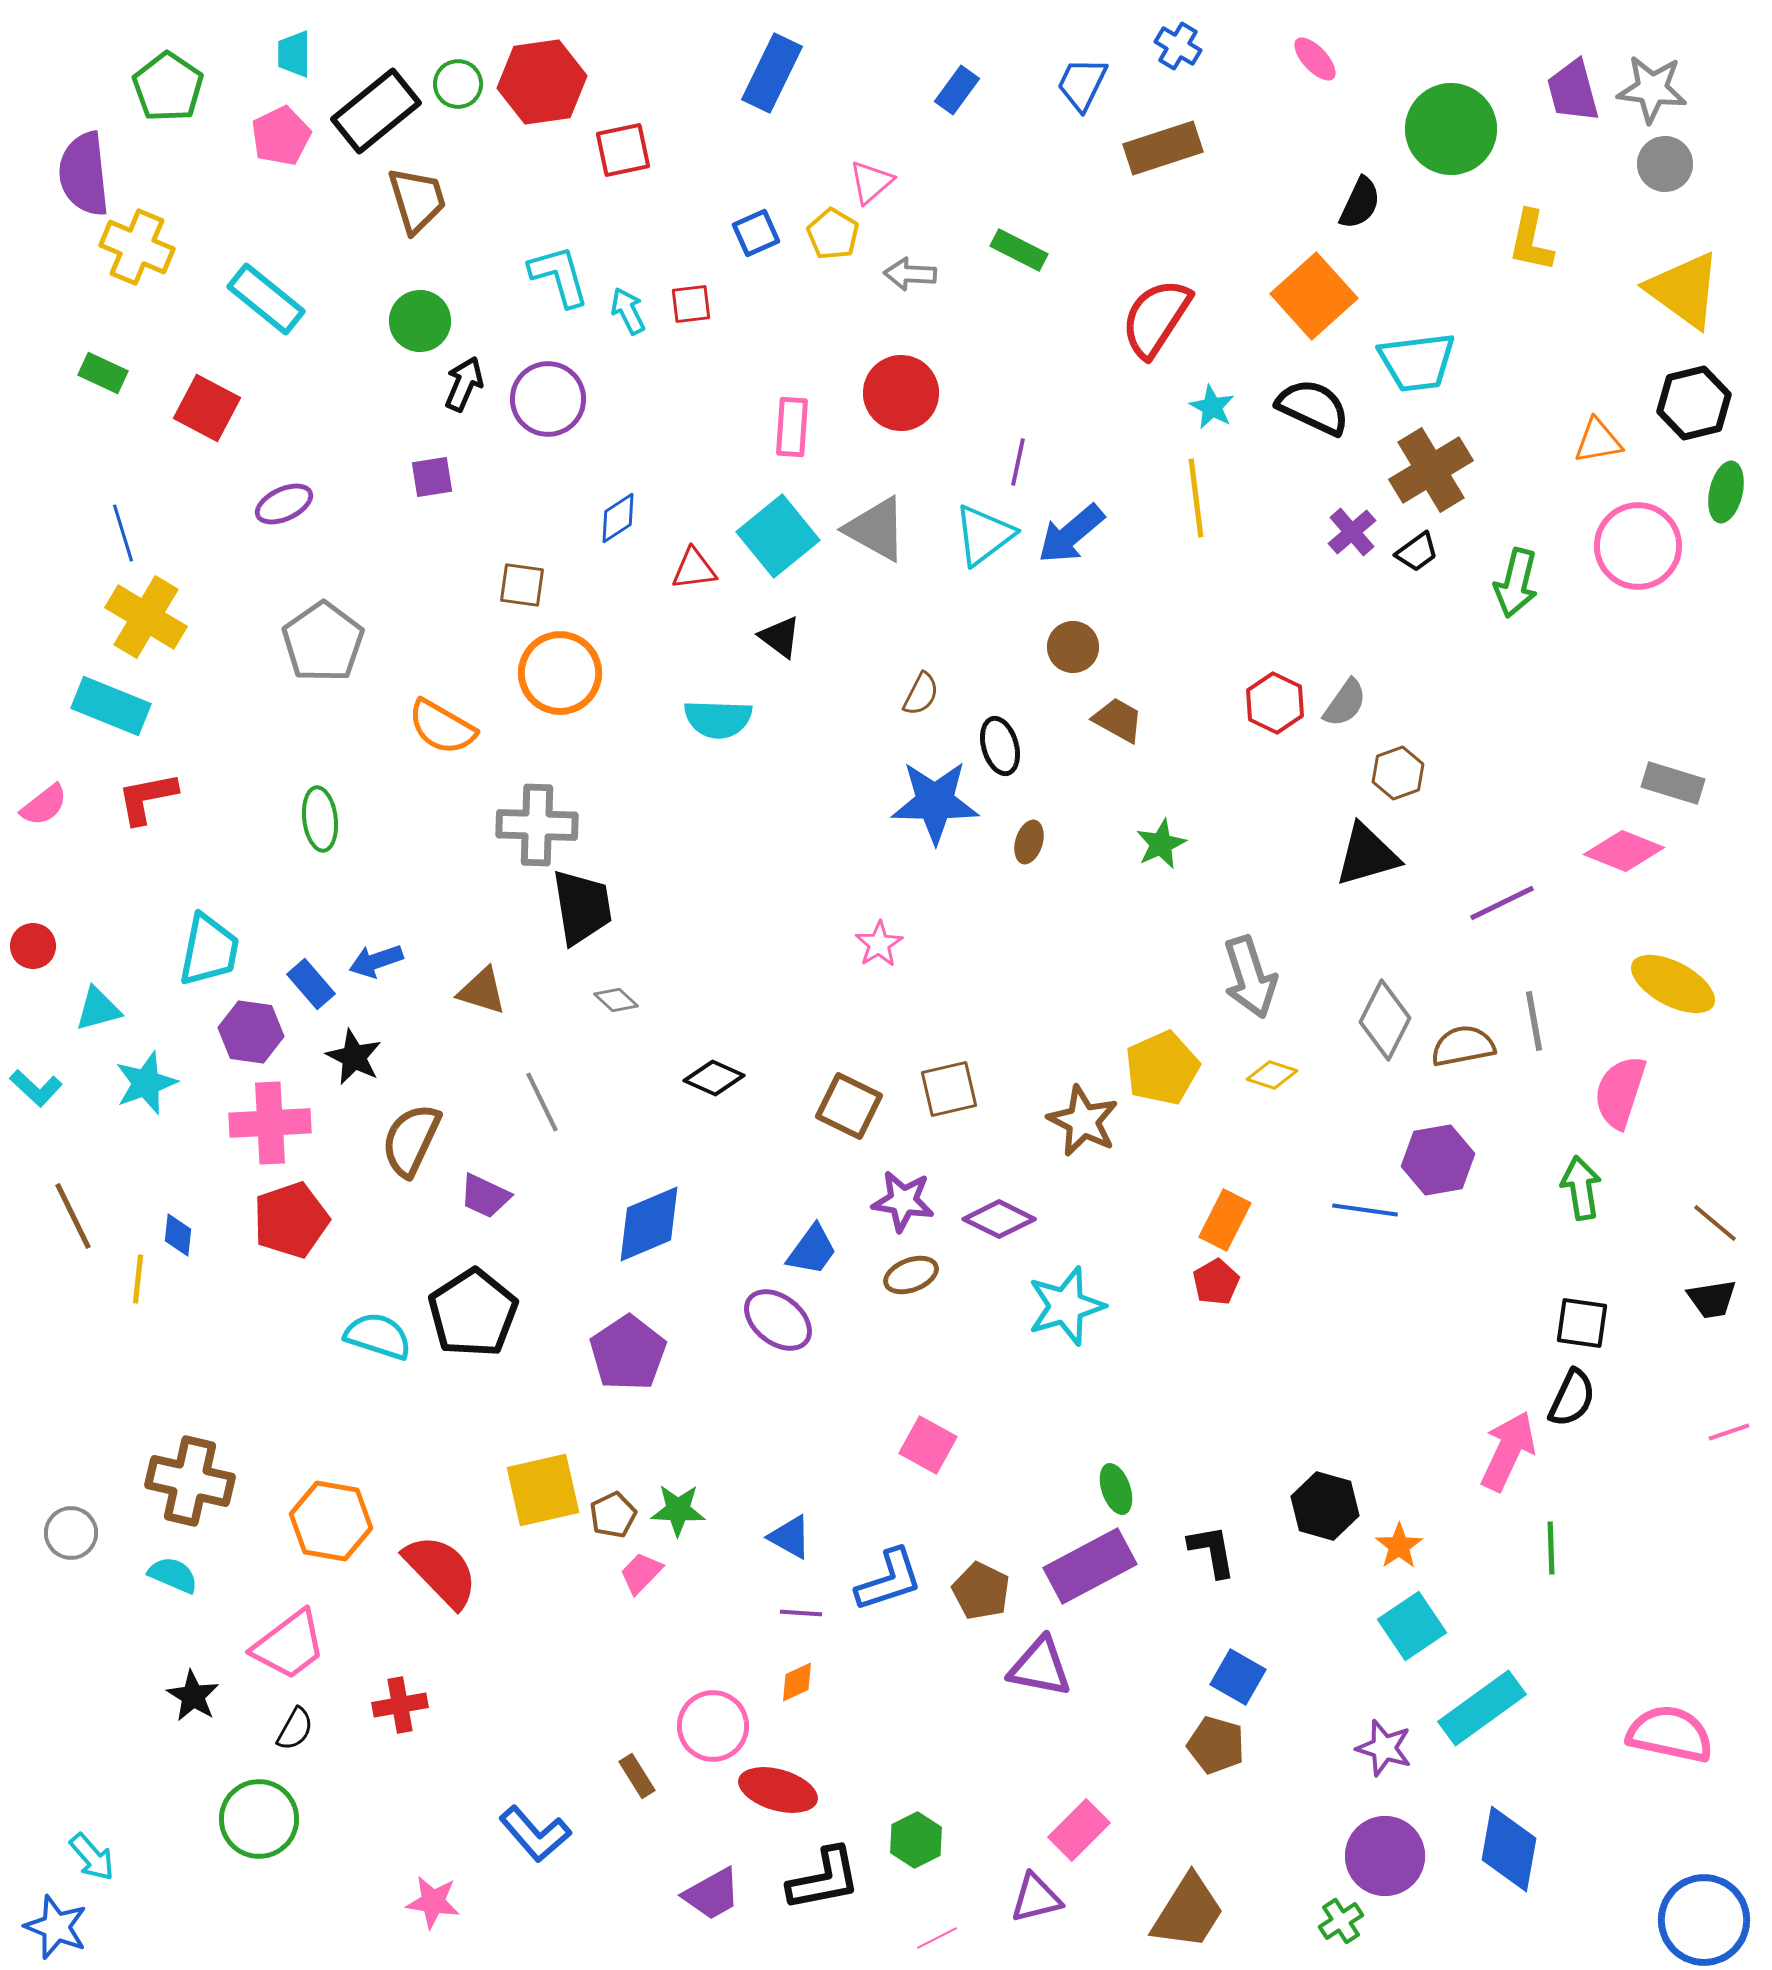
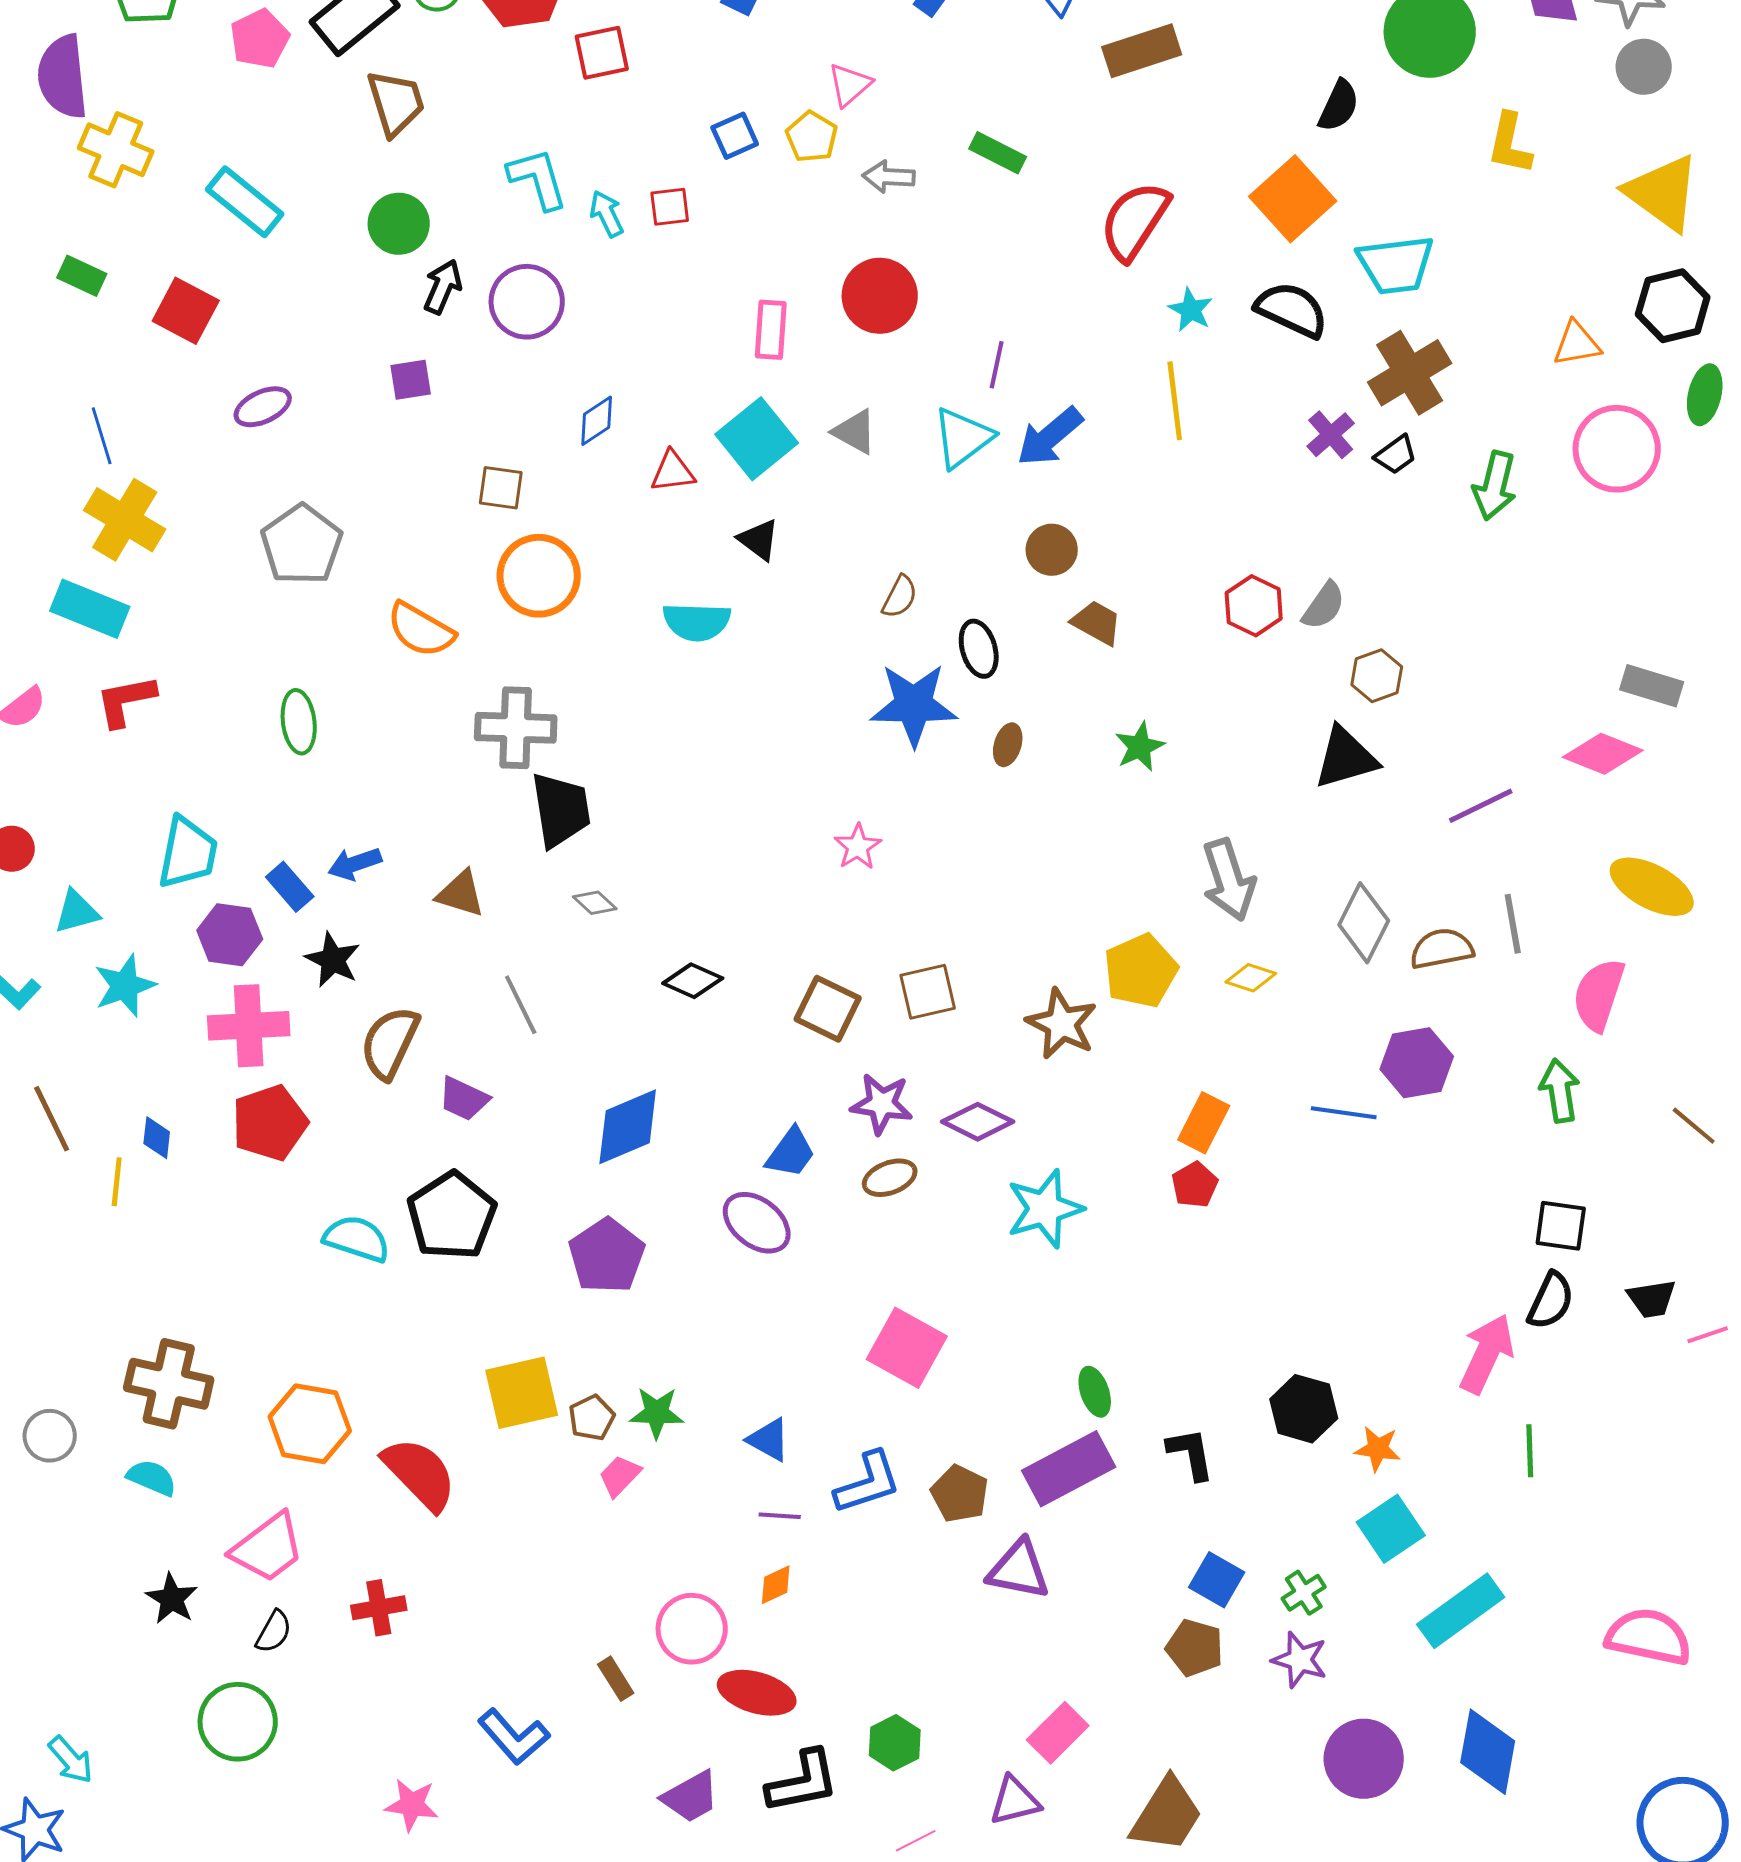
gray triangle: (876, 529) -> (855, 432), size x0.7
black trapezoid: (1712, 1299) -> (1652, 1299), moved
pink square: (928, 1445) -> (907, 1348), size x1.4
orange star: (1399, 1546) -> (1378, 1449), turned -30
purple star: (1384, 1748) -> (1300, 1660), moved
green cross: (1341, 1921) -> (1304, 1593), moved

